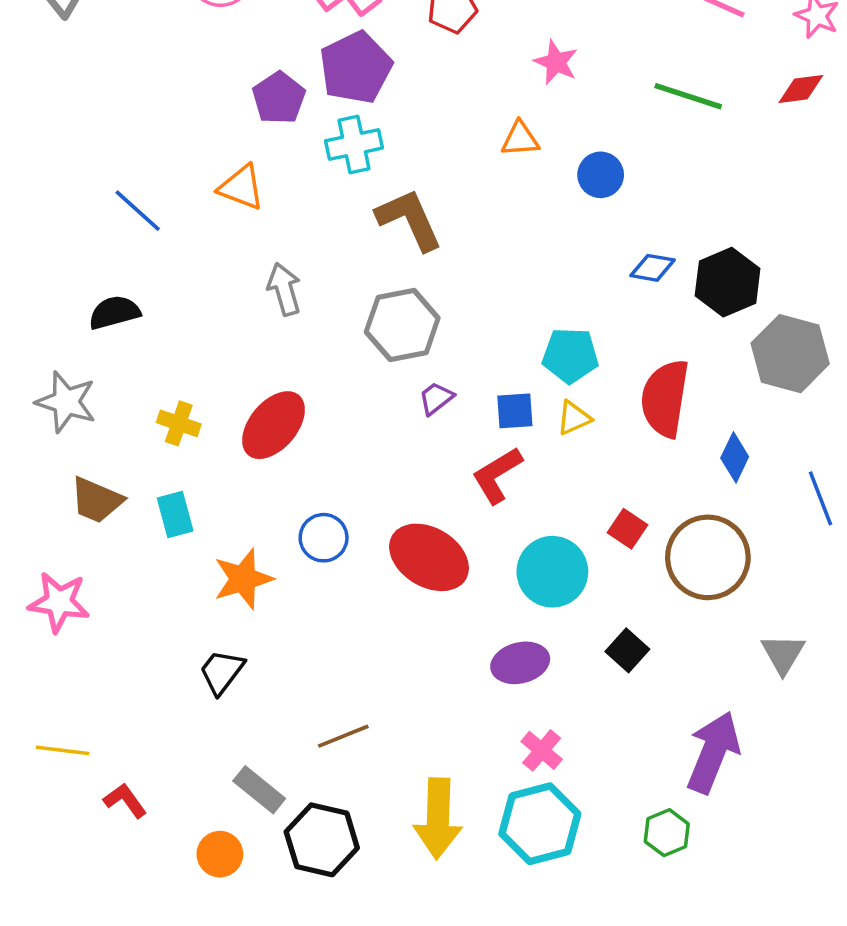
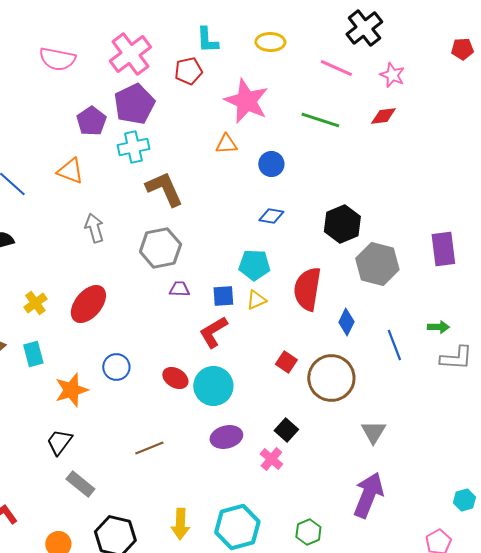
pink star: (556, 62) -> (246, 101), size x1.8
blue diamond: (652, 268) -> (271, 216), moved
purple trapezoid: (436, 398) -> (179, 289), turned 40
yellow cross: (179, 423) -> (35, 303), turned 35
red ellipse: (429, 557) -> (175, 378), size x0.6
cyan circle: (552, 572) -> (213, 386), moved
brown line: (343, 736) -> (149, 448), moved
pink cross: (542, 750) -> (271, 459), moved
purple arrow: (713, 752) -> (368, 495), moved
gray rectangle: (259, 790) -> (80, 484), moved
yellow arrow: (438, 818) -> (180, 524), size x0.7

